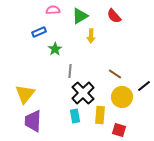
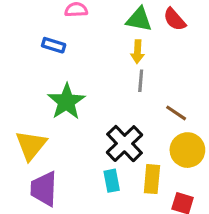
green triangle: (80, 16) -> (139, 19), moved, turned 42
blue rectangle: (39, 32) -> (54, 45), turned 40
green star: (55, 49) -> (66, 102), moved, size x1.6
gray line: (70, 71) -> (141, 81), moved

